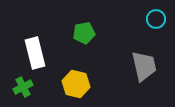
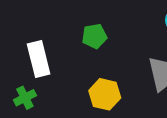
yellow hexagon: (76, 84) -> (105, 94), moved

